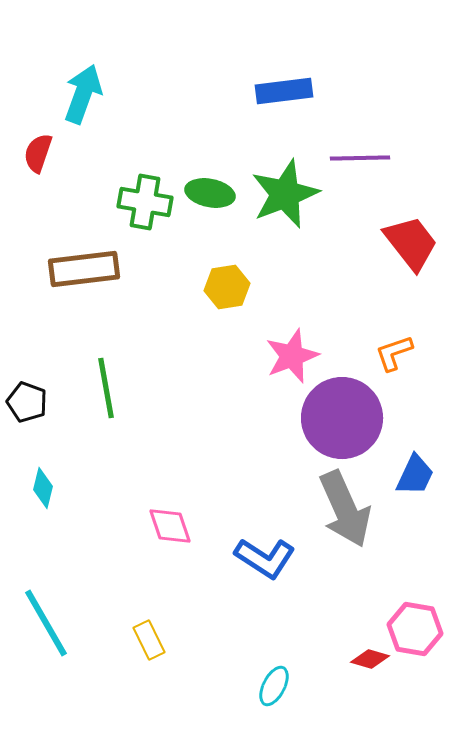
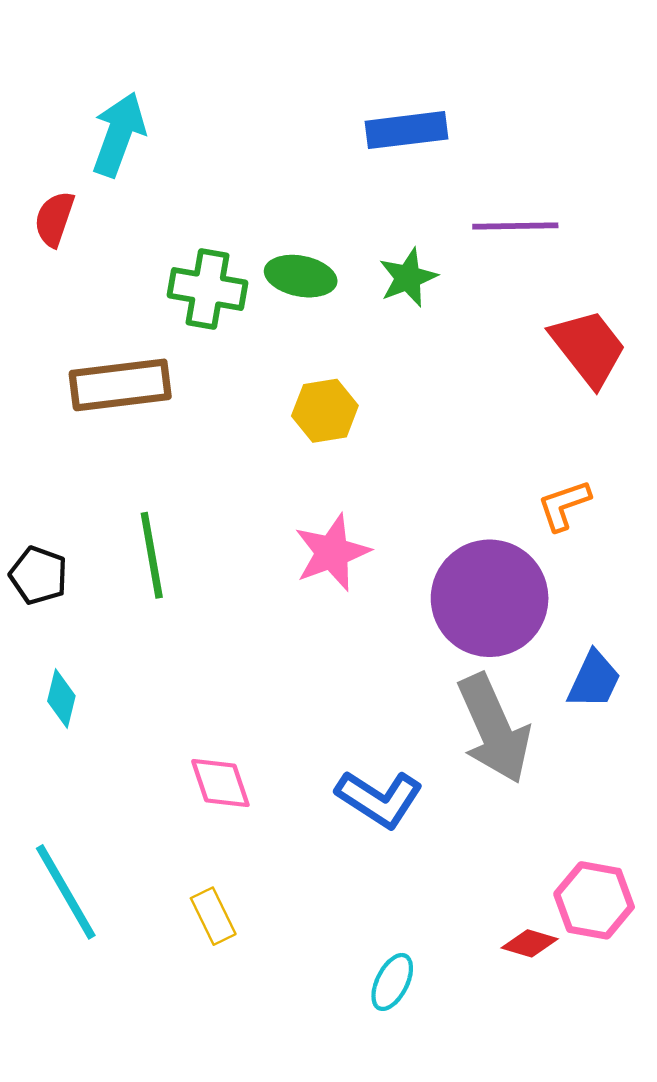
green star: (285, 194) -> (408, 278), size x0.6
pink star: (292, 356) -> (332, 552), moved
pink diamond: (170, 526) -> (220, 783), moved

